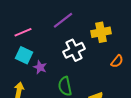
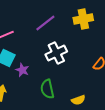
yellow cross: (101, 32) -> (83, 19), moved

